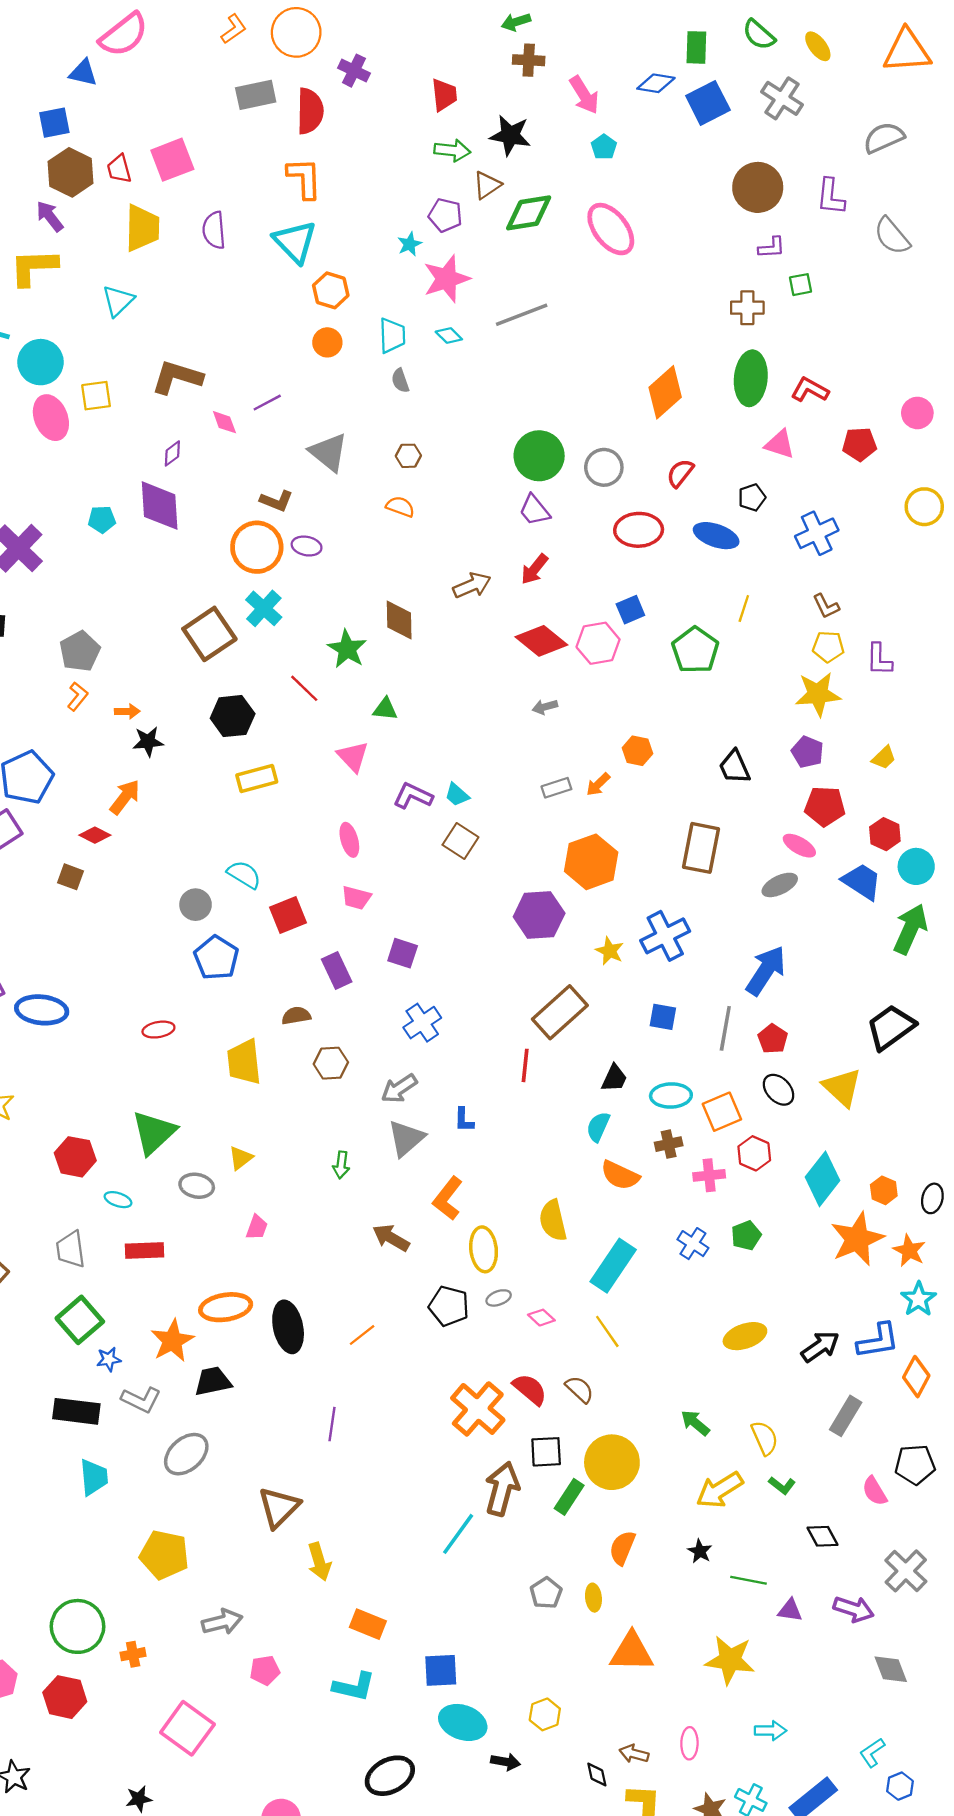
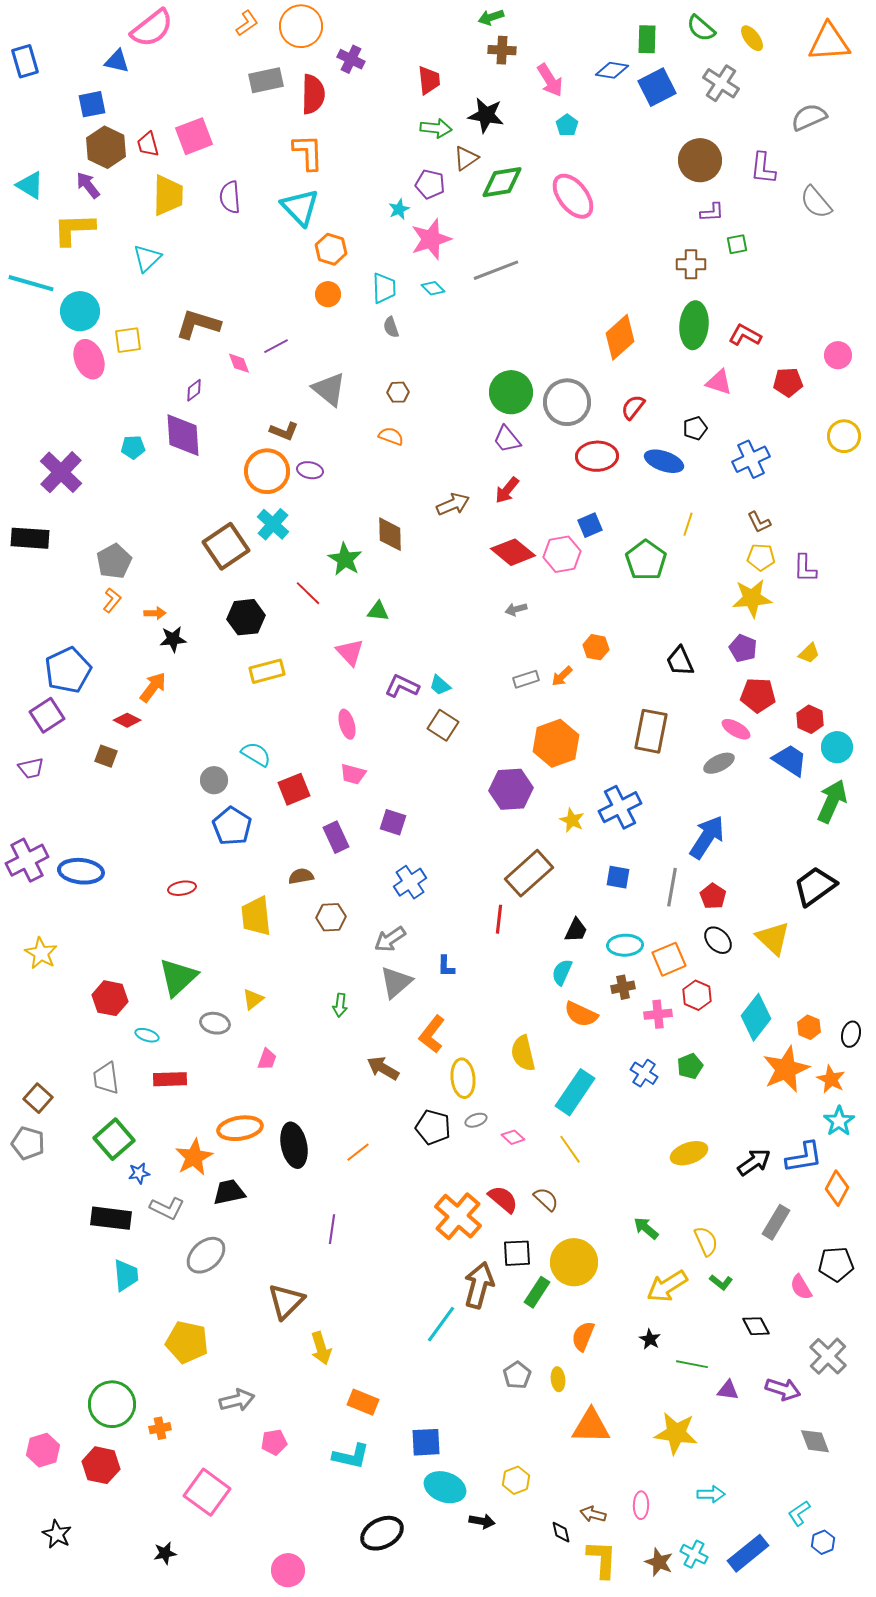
gray circle: (604, 467) -> (567, 402), size x1.4

